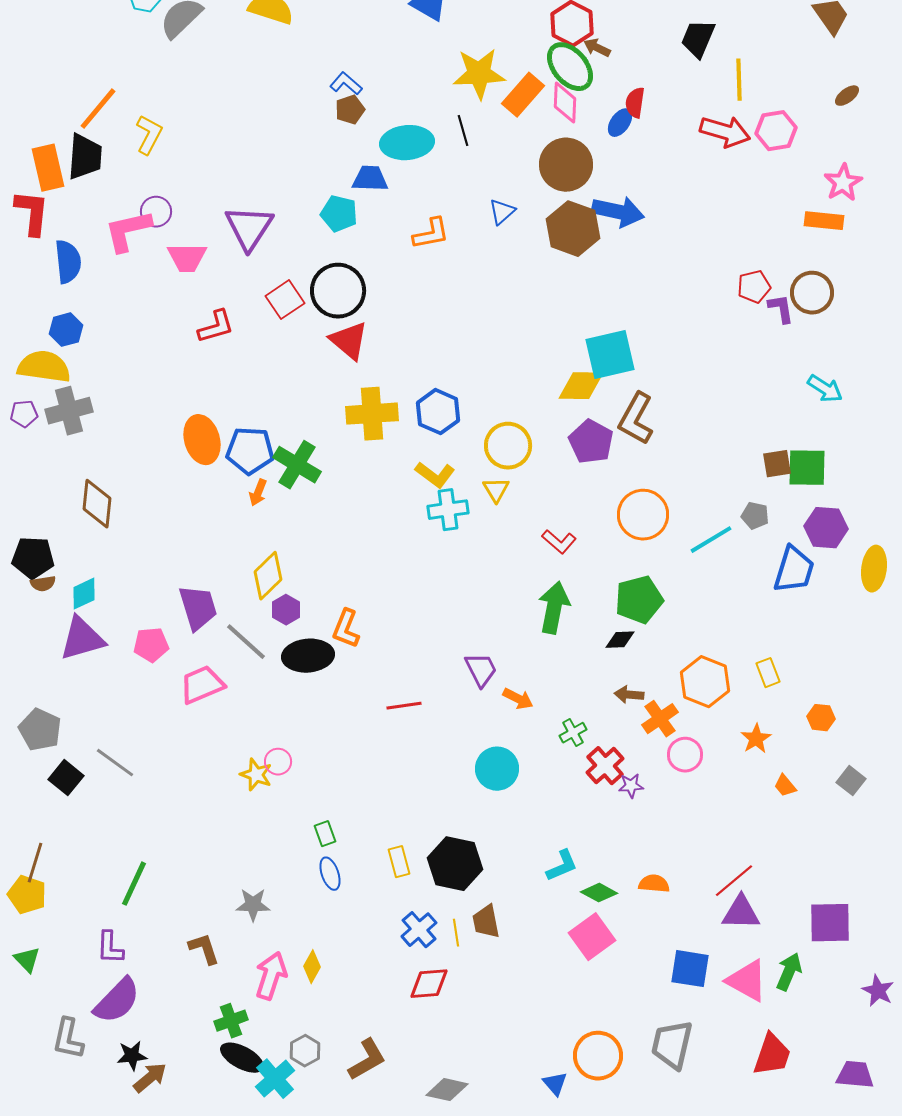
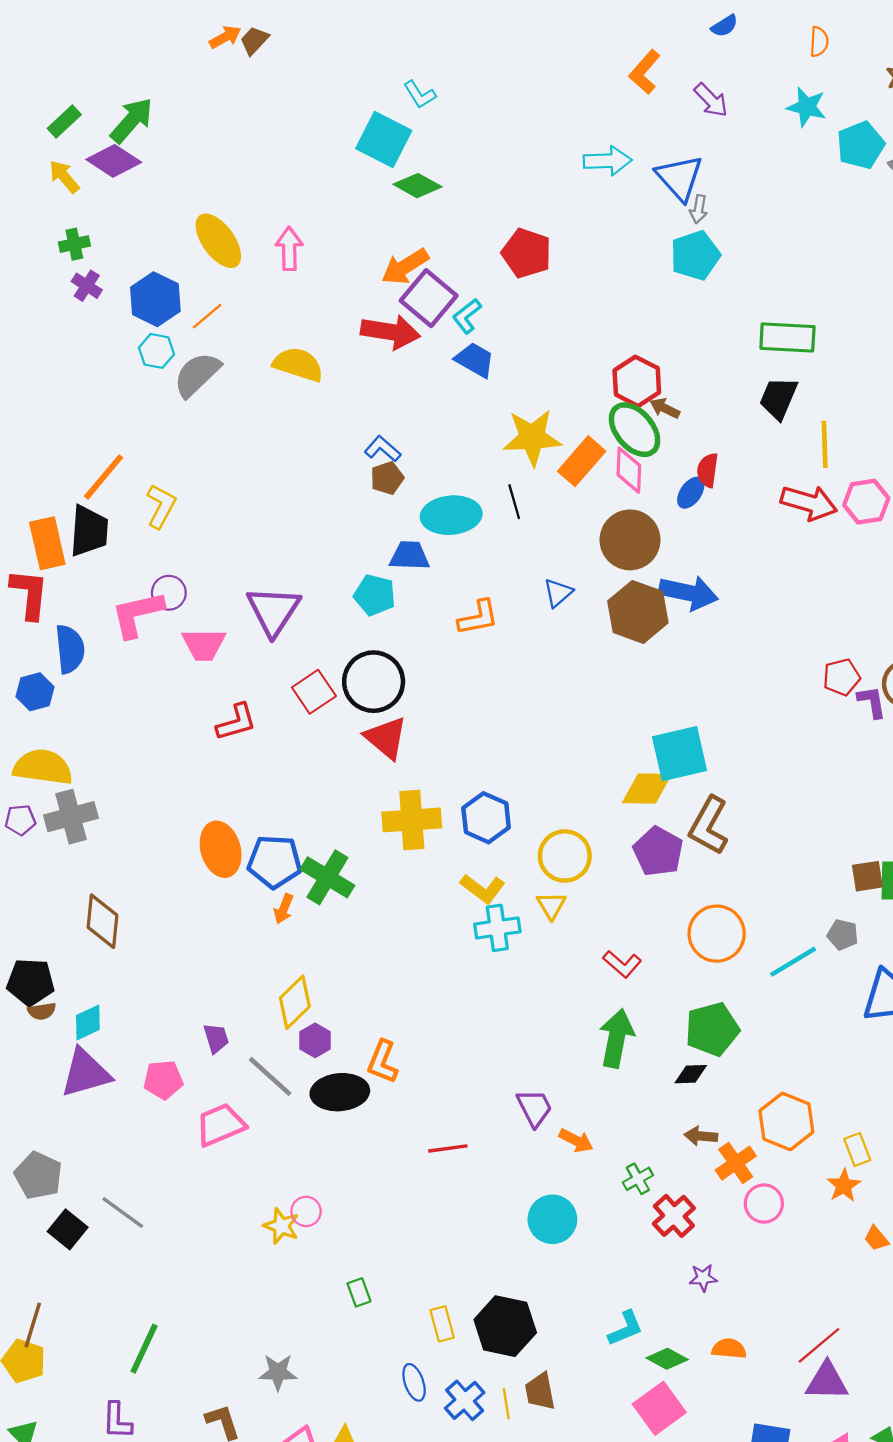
blue hexagon: (66, 330) -> (35, 692), moved
purple trapezoid: (198, 608) -> (216, 1038), size x0.6
yellow rectangle: (768, 673) -> (857, 1150), moved
purple star: (631, 786) -> (703, 1278), moved
blue ellipse: (330, 874) -> (414, 1382), moved

